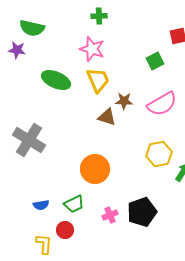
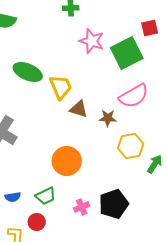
pink star: (92, 49) -> (92, 41), moved
green square: (155, 61) -> (127, 53), size x1.8
yellow trapezoid: (98, 80) -> (61, 87), moved
brown star: (124, 101) -> (108, 118), moved

